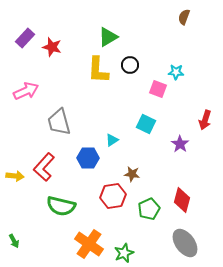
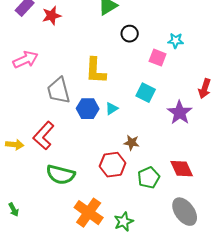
red star: (52, 47) -> (52, 16), turned -30
yellow L-shape: (98, 70) -> (96, 71), moved
purple star: (180, 144) -> (180, 113), size x1.4
blue hexagon: (88, 158) -> (88, 109), moved
red diamond: (182, 200) -> (182, 169), turned -40

